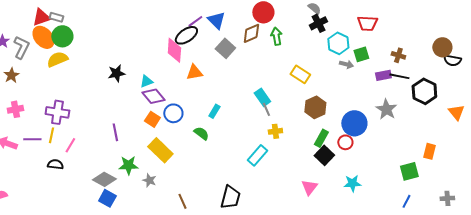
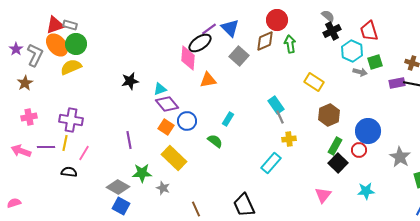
red trapezoid: (367, 23) -> (369, 31), moved, turned 70
gray star: (386, 109) -> (400, 157), moved
black trapezoid: (230, 197) -> (244, 205), turned 140

